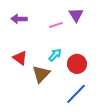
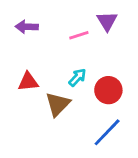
red triangle: (20, 58) -> (28, 82), turned -42

